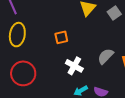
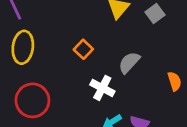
orange square: (61, 37) -> (83, 49), turned -32
gray semicircle: (106, 56) -> (129, 63), moved

